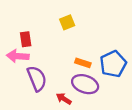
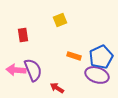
pink arrow: (18, 56) -> (16, 70), moved
purple ellipse: (85, 84) -> (97, 75), moved

